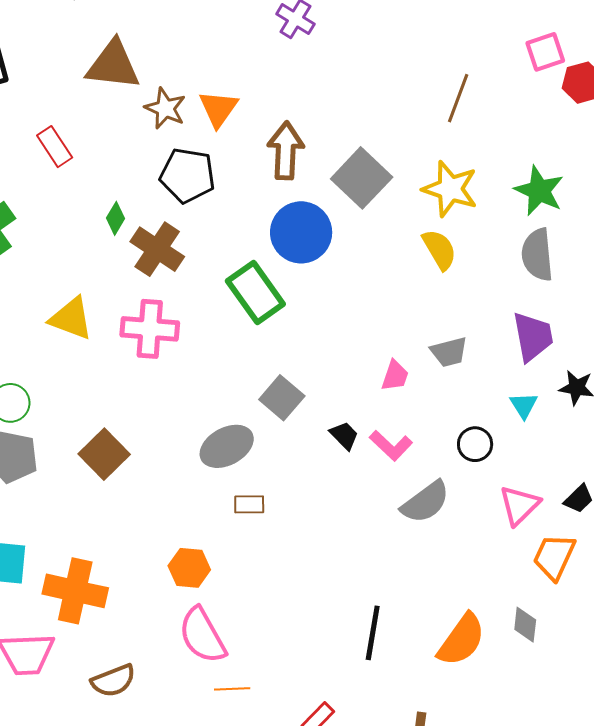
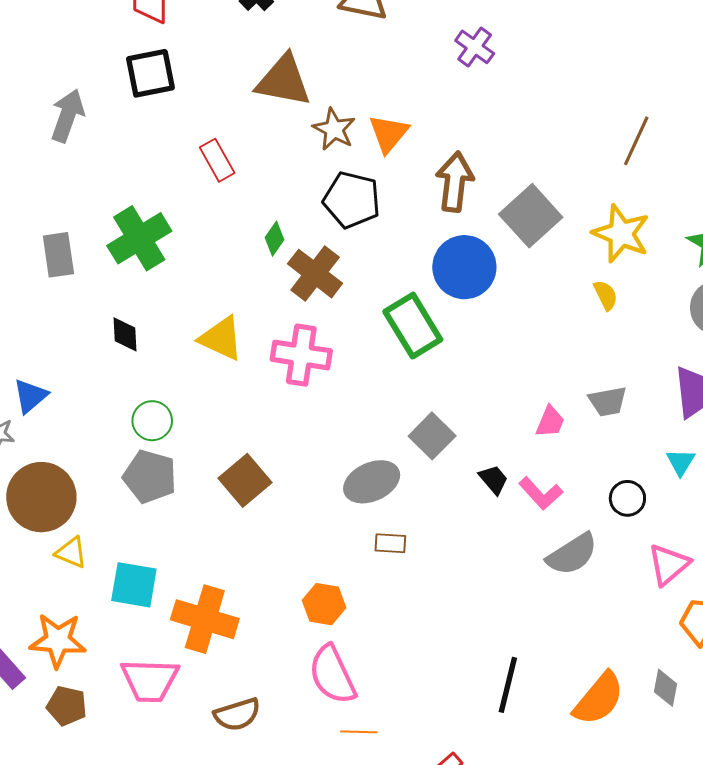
yellow semicircle: (439, 249) -> (606, 295), size x0.7

